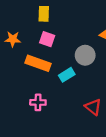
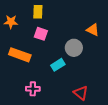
orange star: (13, 39) -> (11, 22), moved
orange rectangle: (38, 63) -> (20, 55), moved

